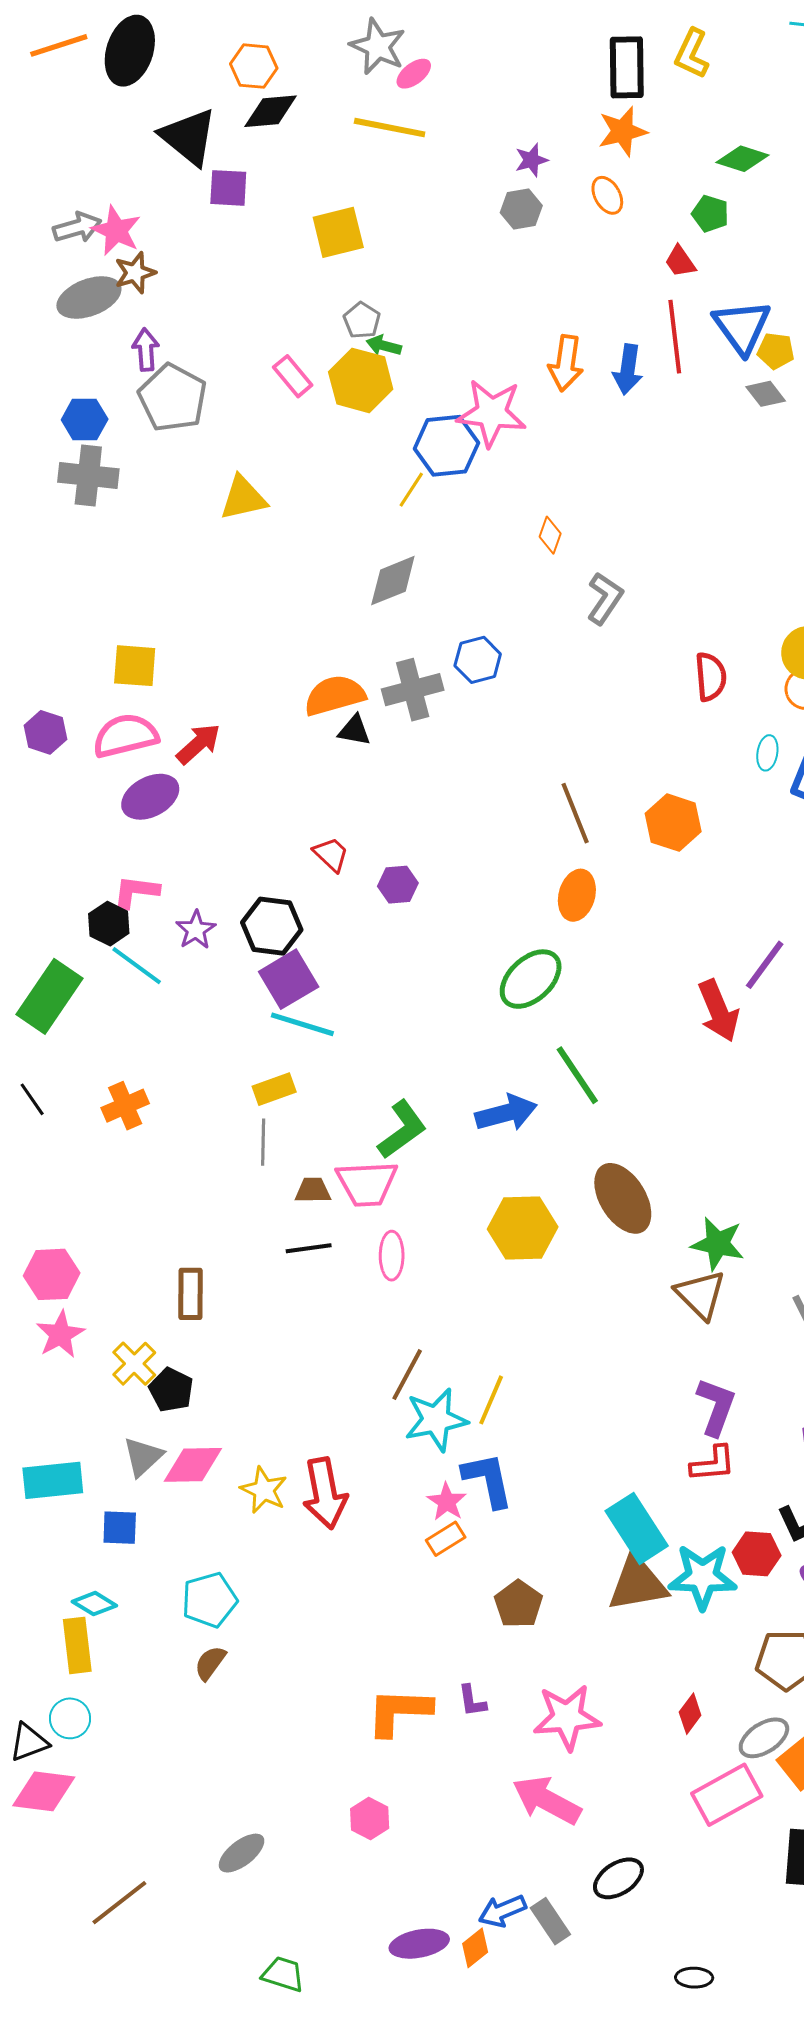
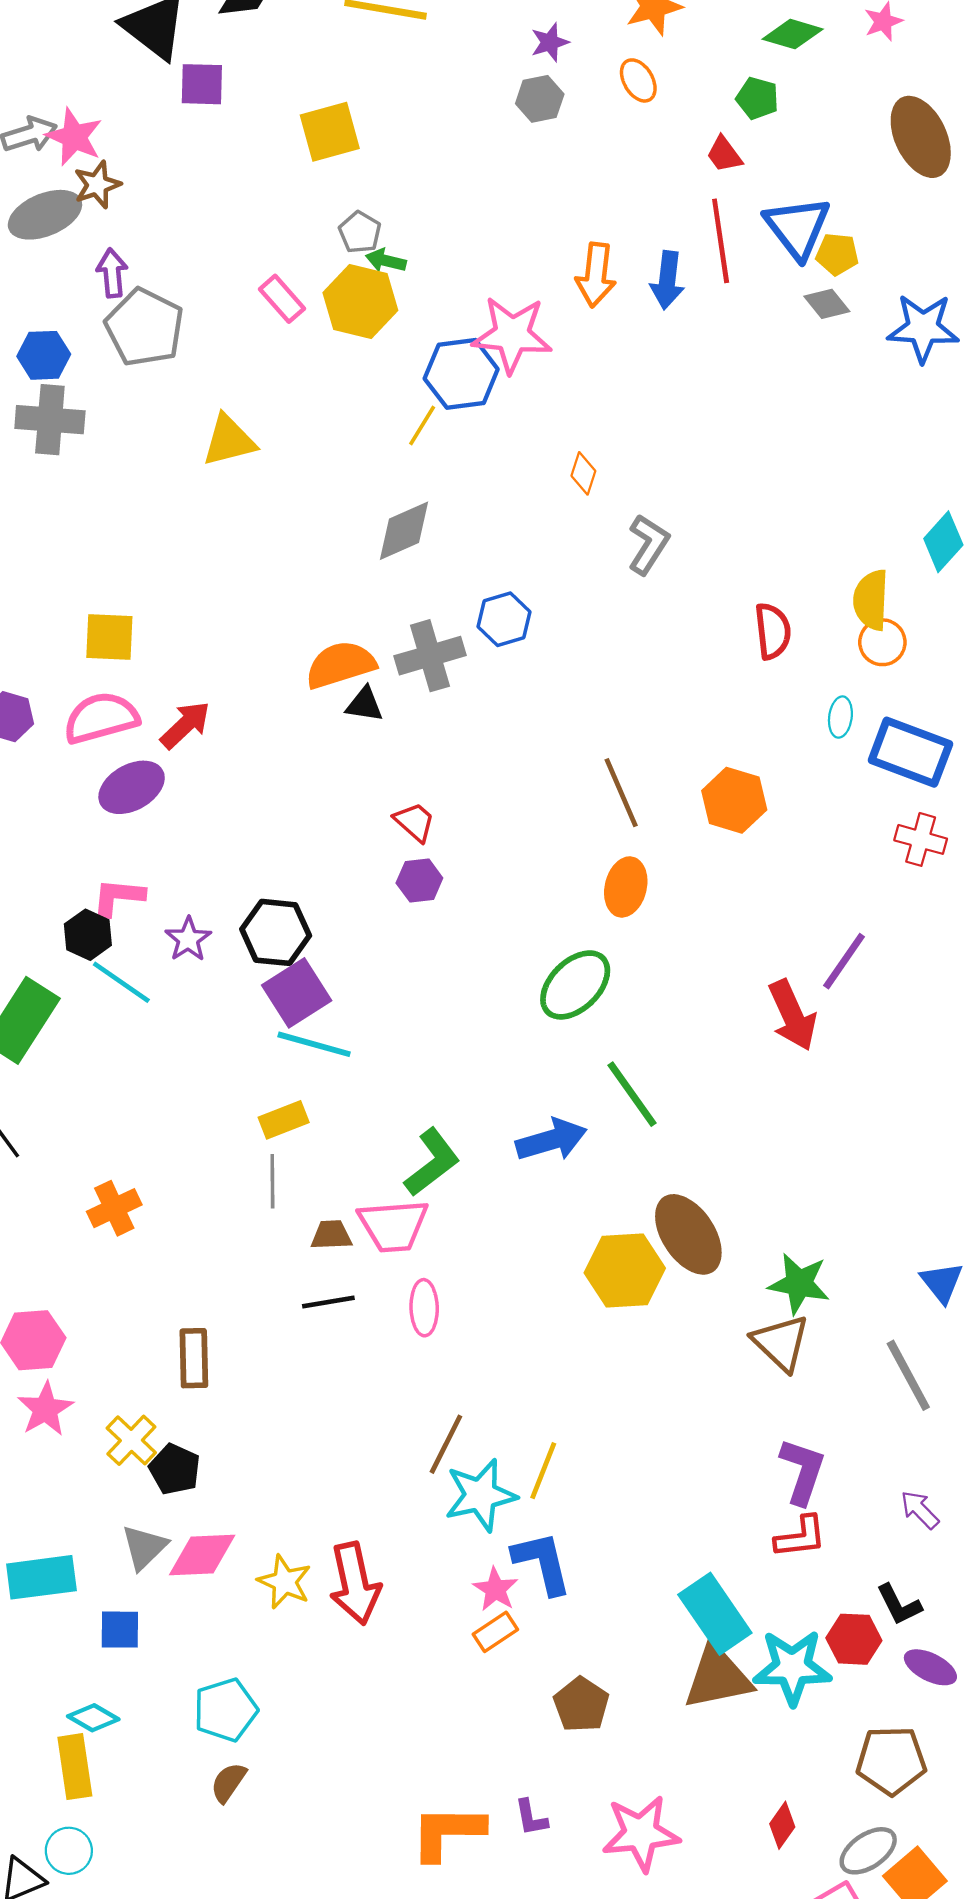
red trapezoid: (331, 854) -> (415, 822), moved
orange cross: (125, 1106) -> (114, 1208), moved
yellow hexagon: (523, 1228) -> (625, 1271), moved

